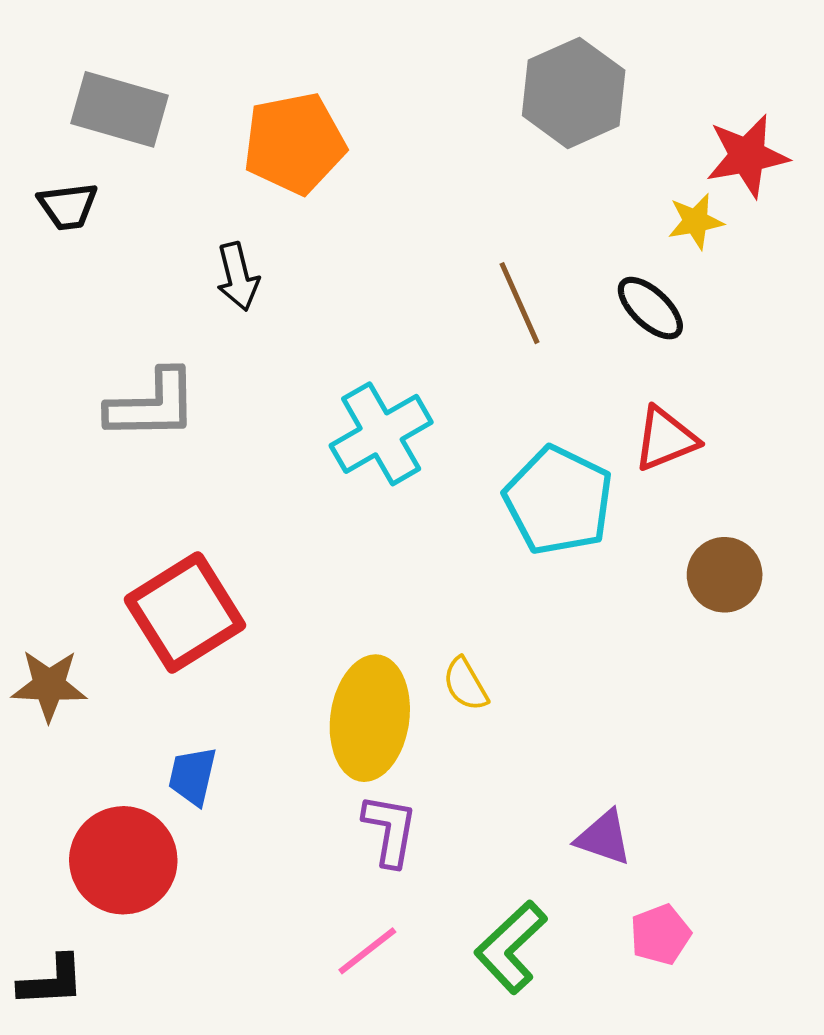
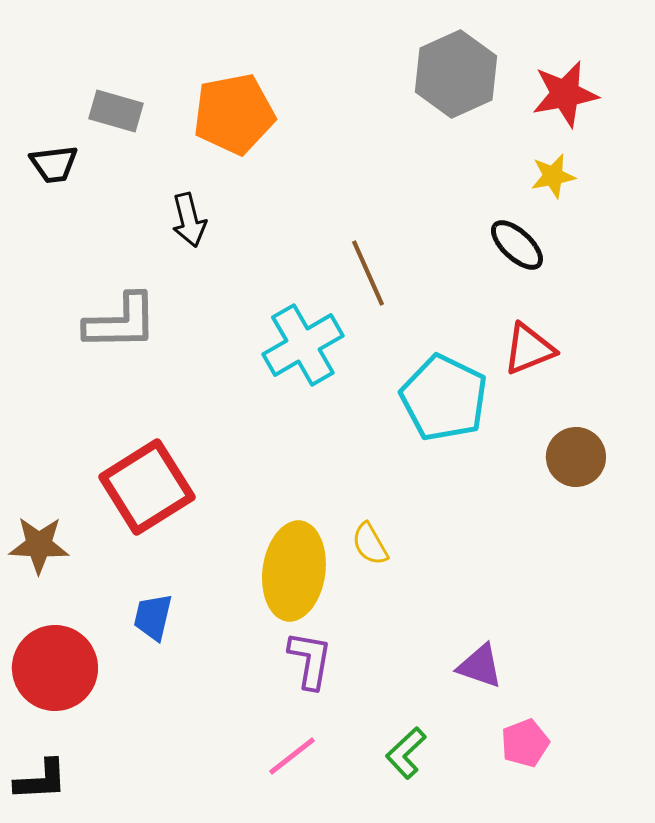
gray rectangle: (120, 109) -> (116, 111), moved, size x0.7
red star: (747, 156) -> (565, 94), moved
brown line: (520, 303) -> (368, 273), moved
red circle: (123, 860) -> (55, 668), moved
green L-shape: (511, 947) -> (406, 753), size x0.7

